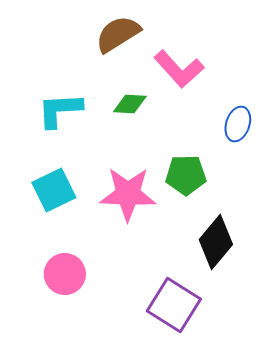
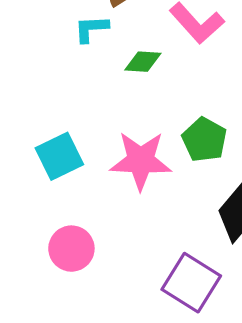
cyan L-shape: (60, 110) -> (91, 29), moved, size x0.7
green pentagon: (186, 175) -> (204, 140), turned 30

